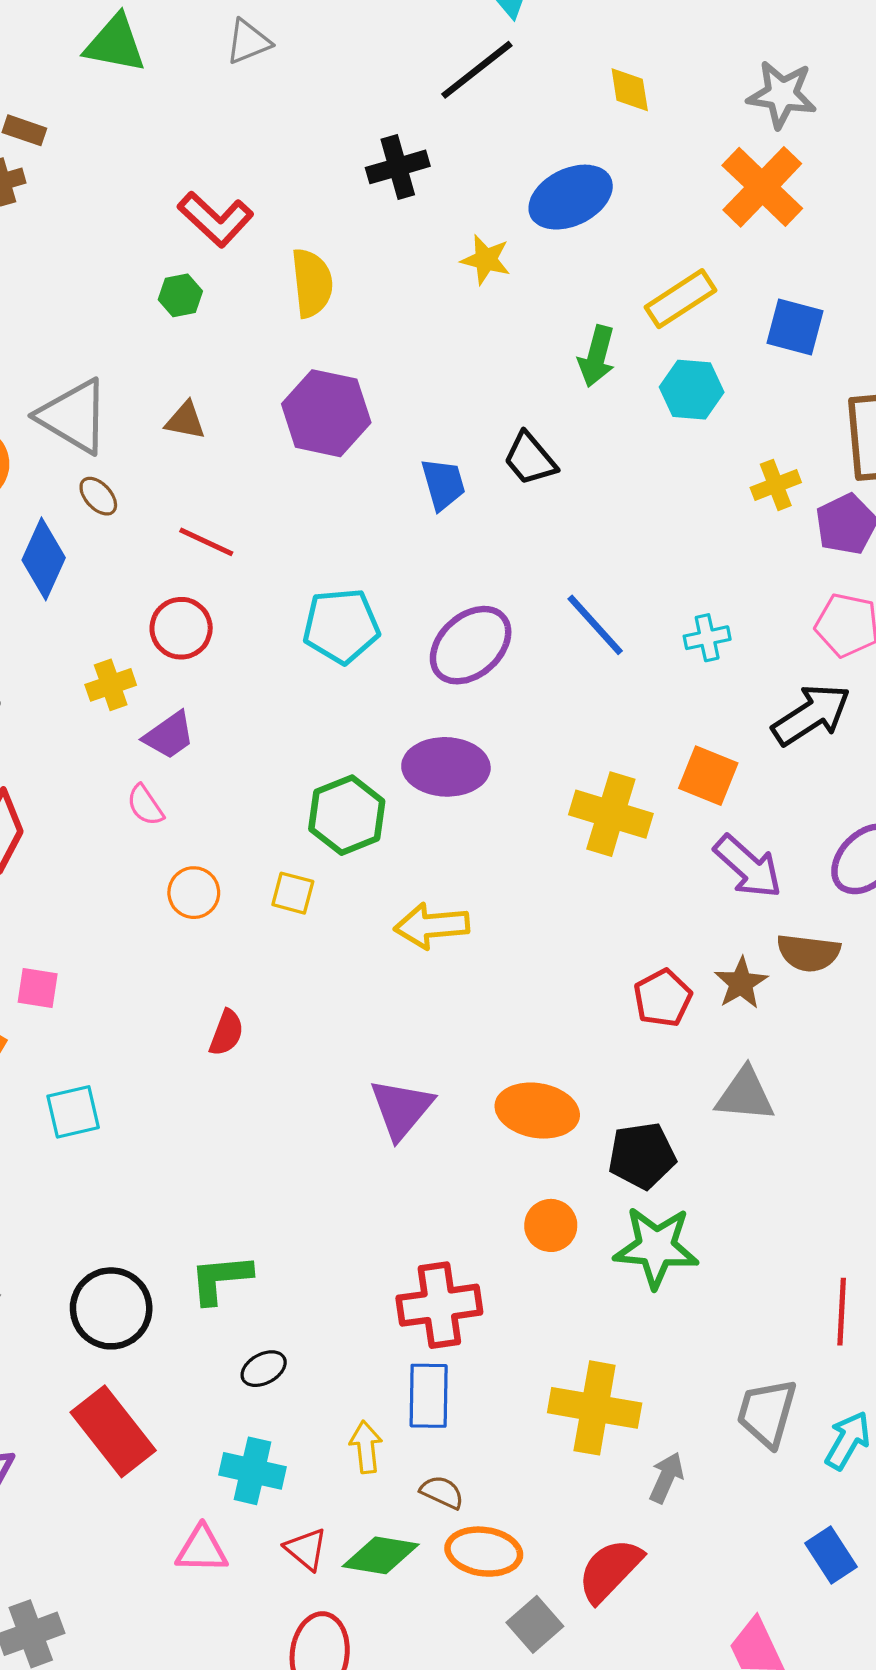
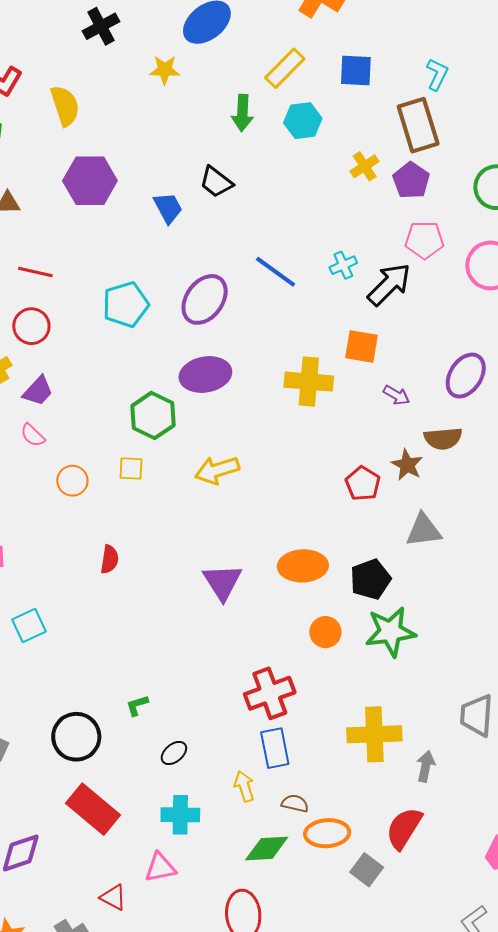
black arrow: (811, 715) -> (389, 284), moved
purple arrow: (748, 867) -> (396, 395), size x0.6
green L-shape: (220, 1279) -> (137, 705), size x0.6
red triangle: (306, 1549) -> (113, 897), moved

